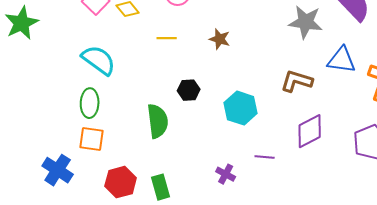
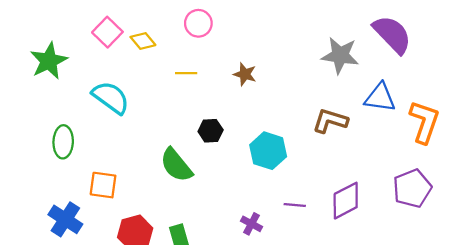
green star: (22, 23) -> (49, 61), moved
green ellipse: (90, 103) -> (63, 142), moved
green semicircle: (158, 121) -> (176, 165), turned 148
purple diamond: (310, 131) -> (346, 201), moved

